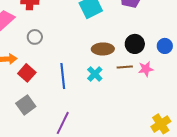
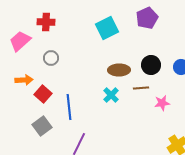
pink star: (146, 69) -> (162, 103), moved
blue line: (63, 76) -> (69, 107), moved

